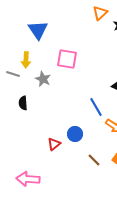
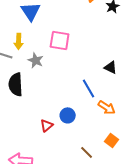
black semicircle: (23, 103) -> (16, 84), size x1.6
brown line: (94, 160) -> (87, 152), moved

